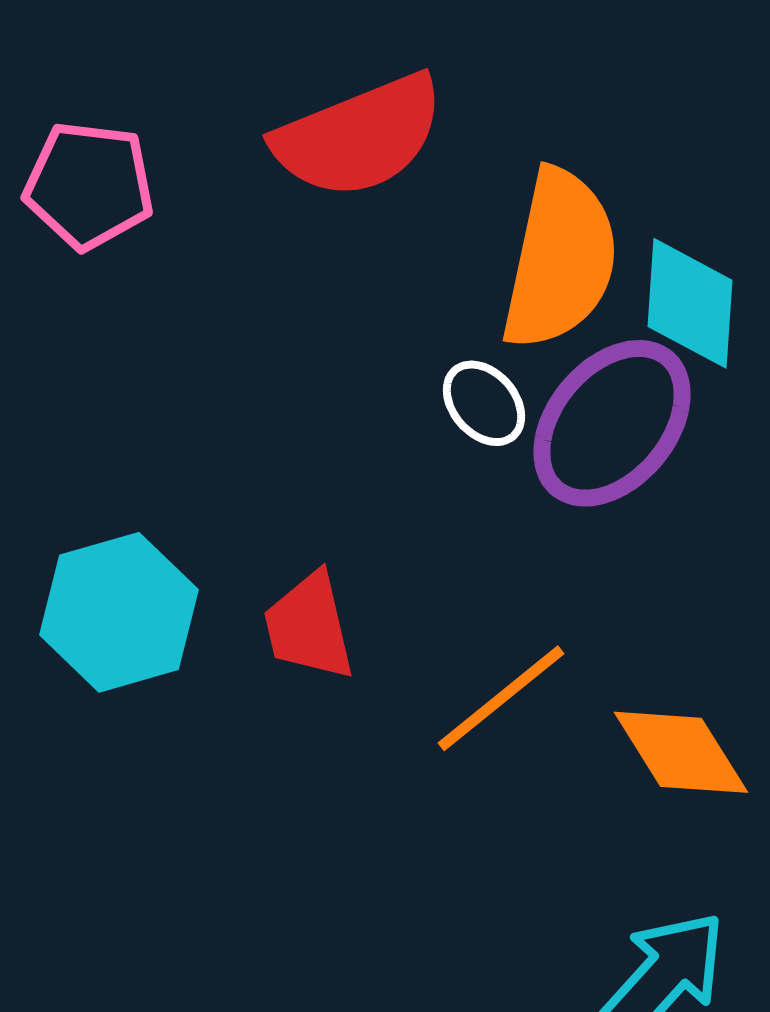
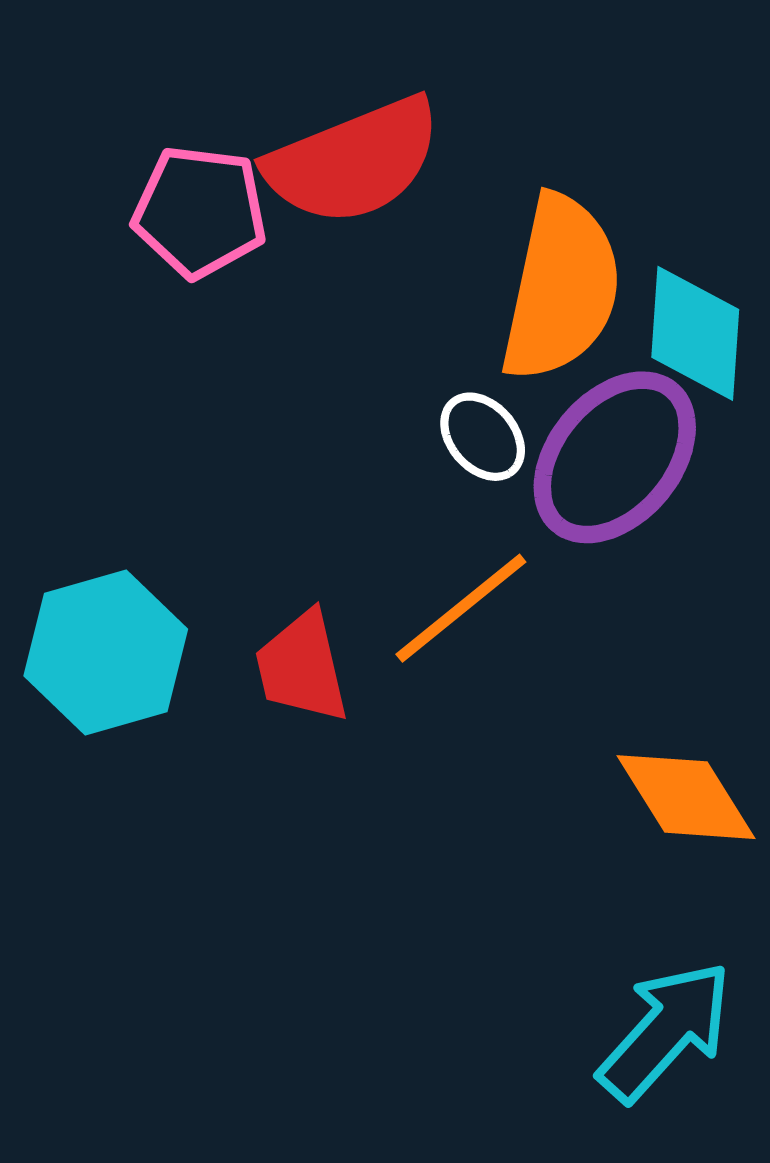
pink pentagon: (89, 185) -> (200, 212), moved
orange line: (501, 698) -> (461, 608), moved

